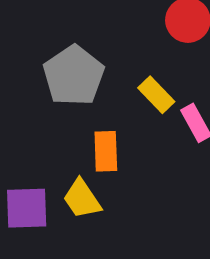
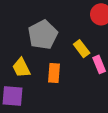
yellow trapezoid: (82, 199) -> (21, 68), moved

